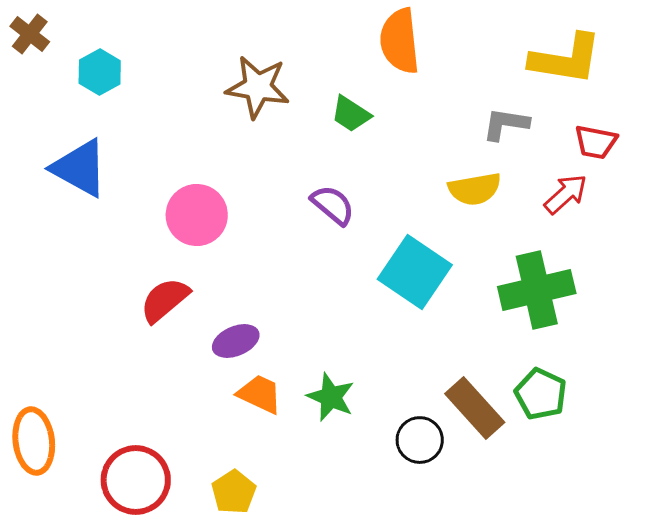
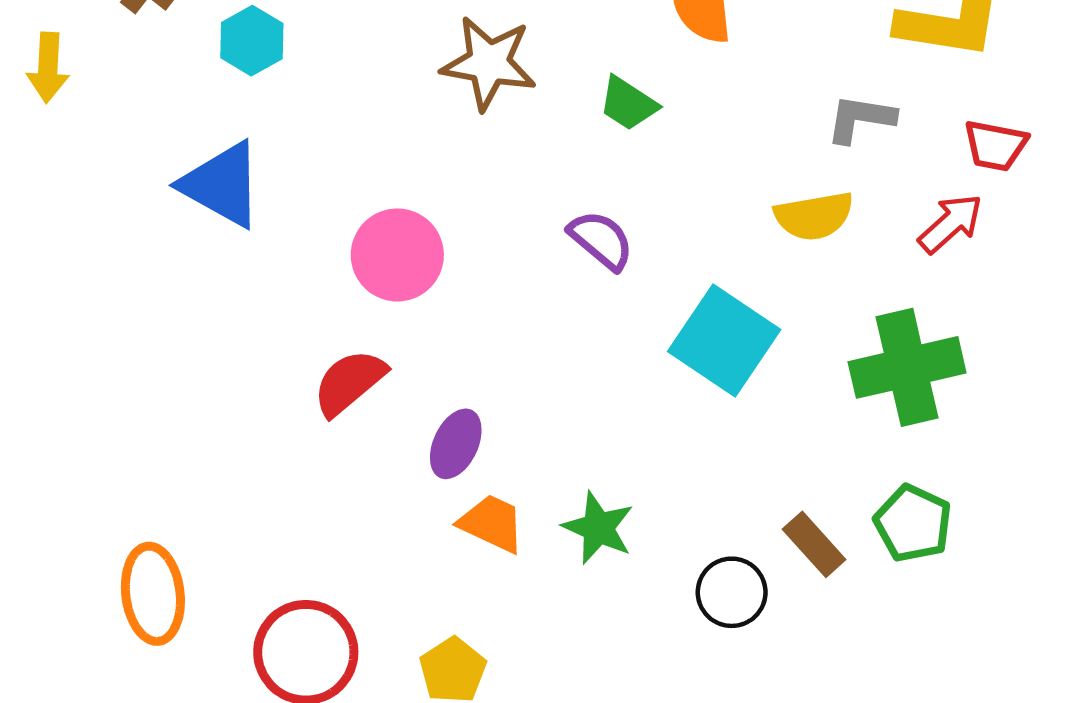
purple ellipse: (236, 341) -> (456, 444), turned -42
brown rectangle: (475, 408) -> (814, 544), size x0.7

